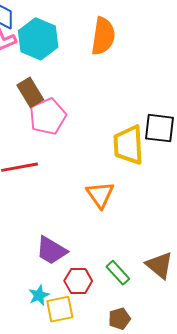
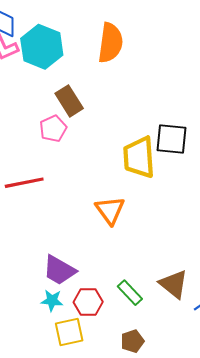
brown rectangle: (30, 92) -> (69, 101), moved
pink pentagon: (48, 116) -> (53, 129), size x0.7
cyan star: (39, 295) -> (52, 300), moved, turned 30

